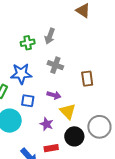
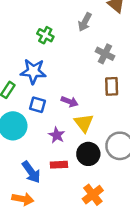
gray arrow: (50, 36) -> (85, 22), moved
green cross: (28, 43) -> (45, 35), turned 32
gray cross: (55, 65) -> (105, 54), moved

